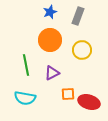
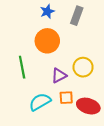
yellow circle: (82, 50) -> (83, 67), moved
purple triangle: (52, 73) -> (59, 76), moved
cyan semicircle: (25, 98) -> (40, 102), moved, turned 140

